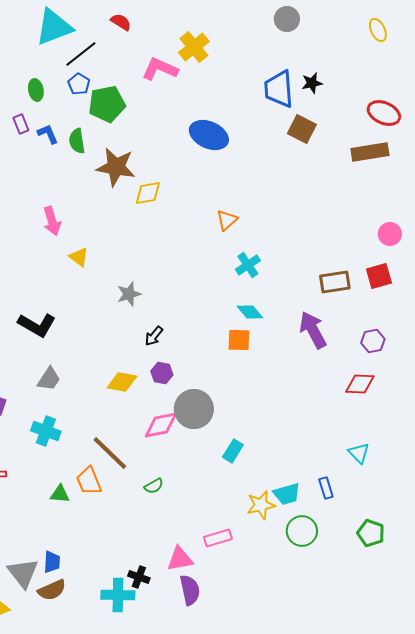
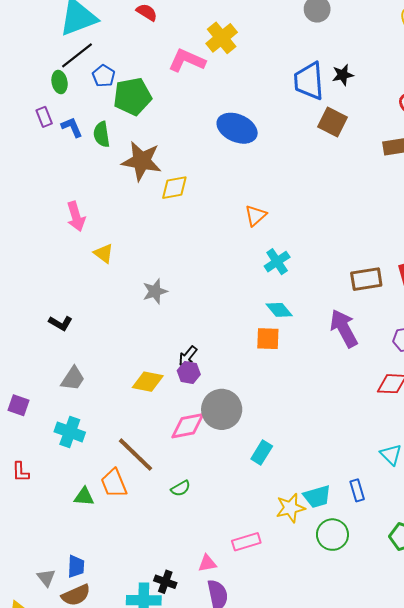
black line: (81, 54) -> (77, 55), moved
black L-shape: (37, 325) -> (61, 323), size x0.6
black arrow: (154, 336) -> (188, 356), moved
pink triangle: (180, 559) -> (207, 563), size x0.7
gray triangle: (23, 573) -> (46, 578), size x0.6

